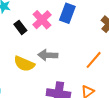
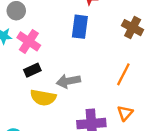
pink cross: (42, 20) -> (29, 41), moved
black rectangle: (20, 27) -> (32, 70), moved, turned -64

